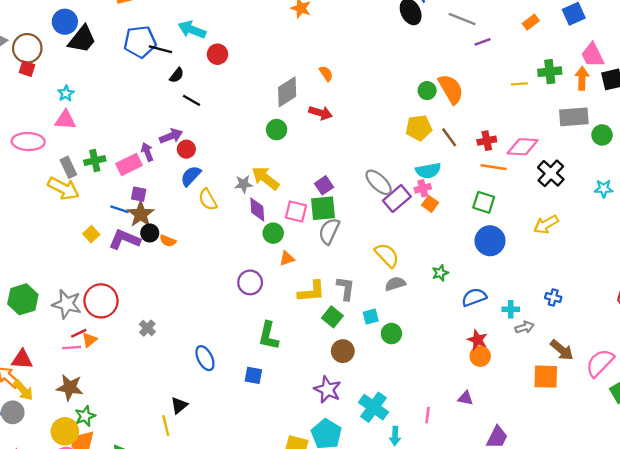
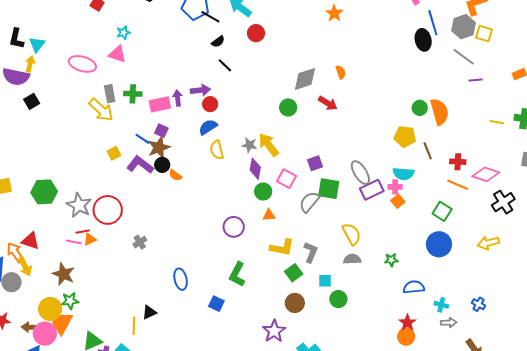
green square: (323, 208) -> (329, 189), moved

